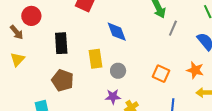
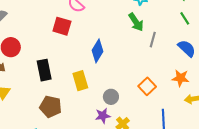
blue diamond: (117, 32) -> (98, 51), turned 60
gray circle: (118, 71) -> (111, 97), moved
orange square: (161, 74) -> (147, 86), turned 30

